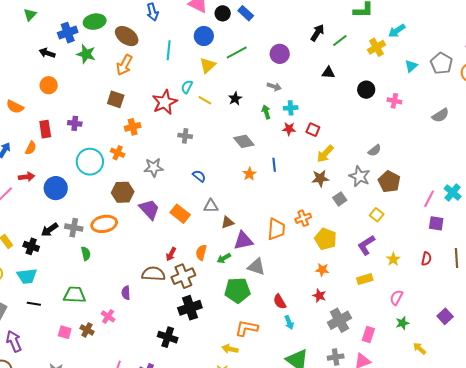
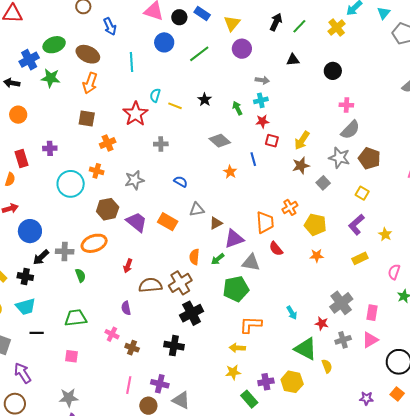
yellow triangle: (208, 65) -> (232, 23), moved
cyan triangle: (411, 66) -> (384, 13), moved
gray arrow: (274, 87) -> (262, 80), moved
pink cross: (394, 101) -> (346, 105), moved
red square: (313, 130) -> (272, 141), moved
gray semicircle: (375, 150) -> (350, 130), size x1.5
blue circle: (56, 188) -> (30, 231), moved
red arrow: (171, 254) -> (128, 266), moved
red star: (319, 296) -> (322, 323), moved
red semicircle: (280, 302) -> (276, 249), moved
brown cross: (87, 330) -> (132, 348), moved

